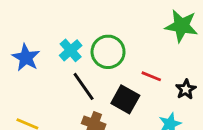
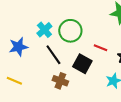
blue star: (26, 58) -> (18, 47), moved, turned 30

